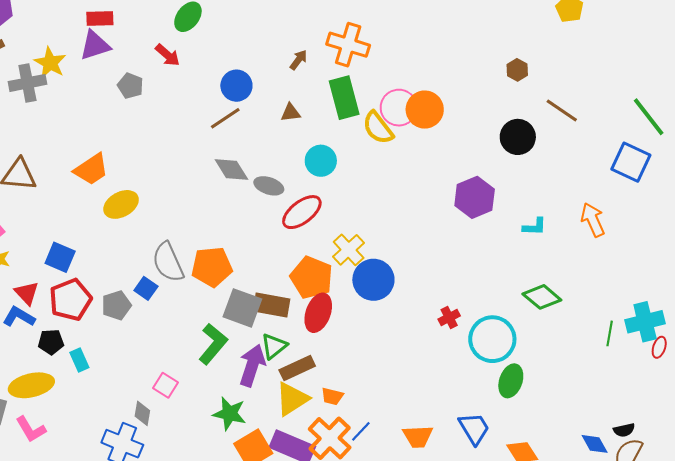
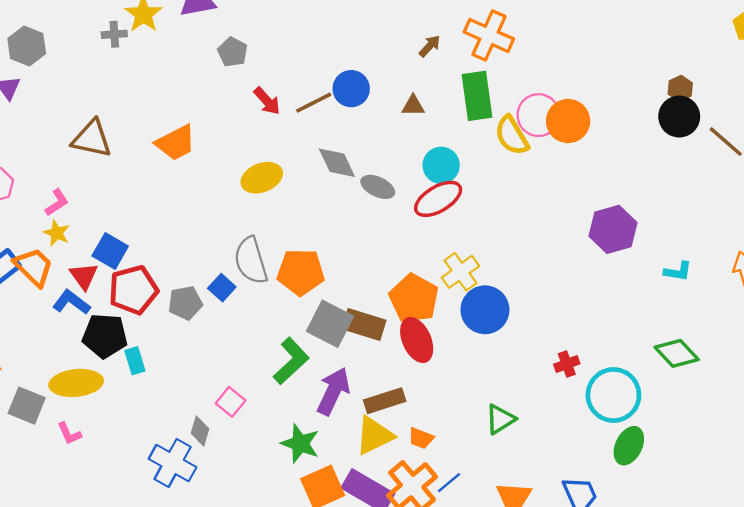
red arrow: (168, 55) -> (267, 101), moved
gray cross: (27, 83) -> (114, 34), size x0.6
blue circle: (236, 86) -> (351, 89), moved
brown line: (225, 118) -> (314, 103), moved
black circle: (518, 137) -> (679, 117), moved
yellow ellipse: (121, 204) -> (262, 178), moved
red ellipse: (302, 212) -> (438, 199), moved
blue square: (60, 257) -> (110, 251), moved
red ellipse: (318, 313) -> (417, 340), turned -51
black pentagon: (51, 342) -> (105, 336), size x1.5
green triangle: (274, 346) -> (500, 419), moved
pink L-shape: (31, 429) -> (69, 434), size x0.7

